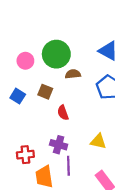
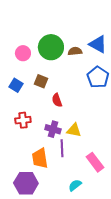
brown semicircle: (73, 74) -> (75, 51), moved
yellow triangle: (98, 141) -> (74, 130), moved
red cross: (25, 155) -> (23, 120), moved

